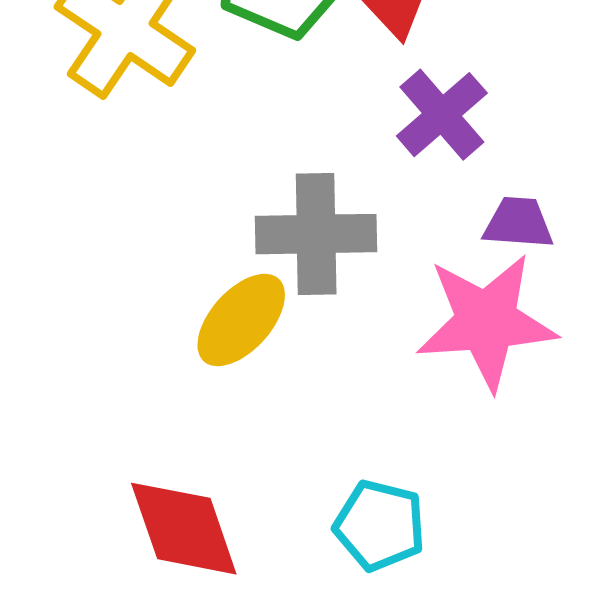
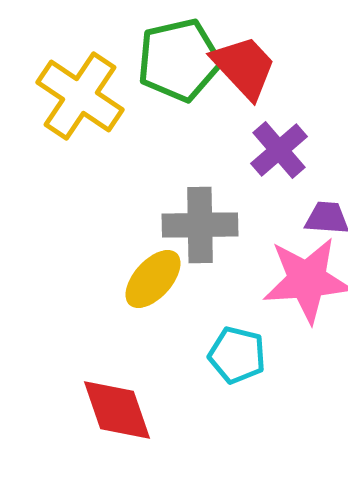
cyan pentagon: (380, 525) -> (237, 355), moved

